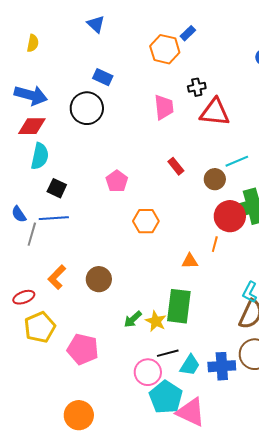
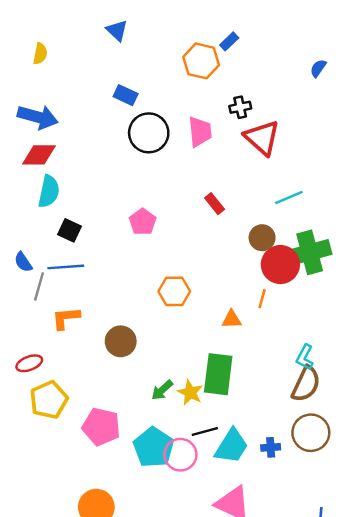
black circle: (87, 108) -> (149, 133), moved
red triangle: (215, 112) -> (262, 138), turned 36
brown circle: (215, 179) -> (262, 238), moved
orange hexagon: (146, 221) -> (174, 291), moved
orange L-shape: (57, 277) -> (66, 318), moved, turned 40
cyan trapezoid: (190, 365) -> (232, 446), size x1.4
blue cross: (222, 366) -> (271, 447), size x0.6
cyan pentagon: (166, 397) -> (154, 447), moved

